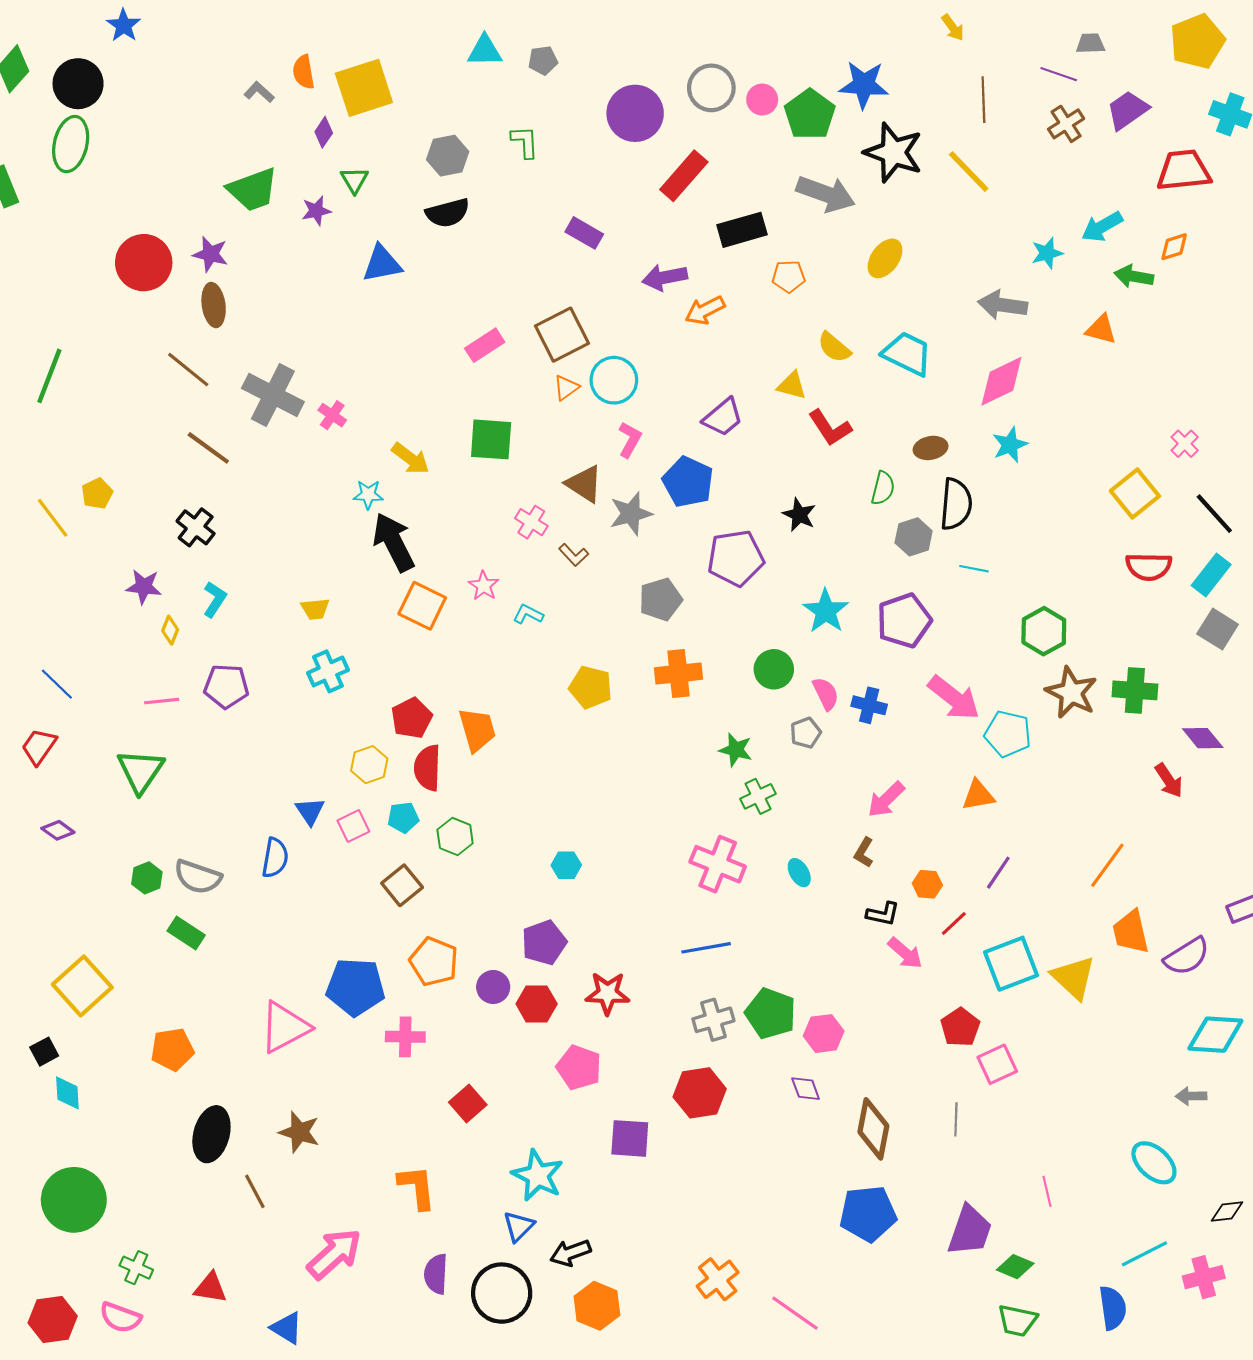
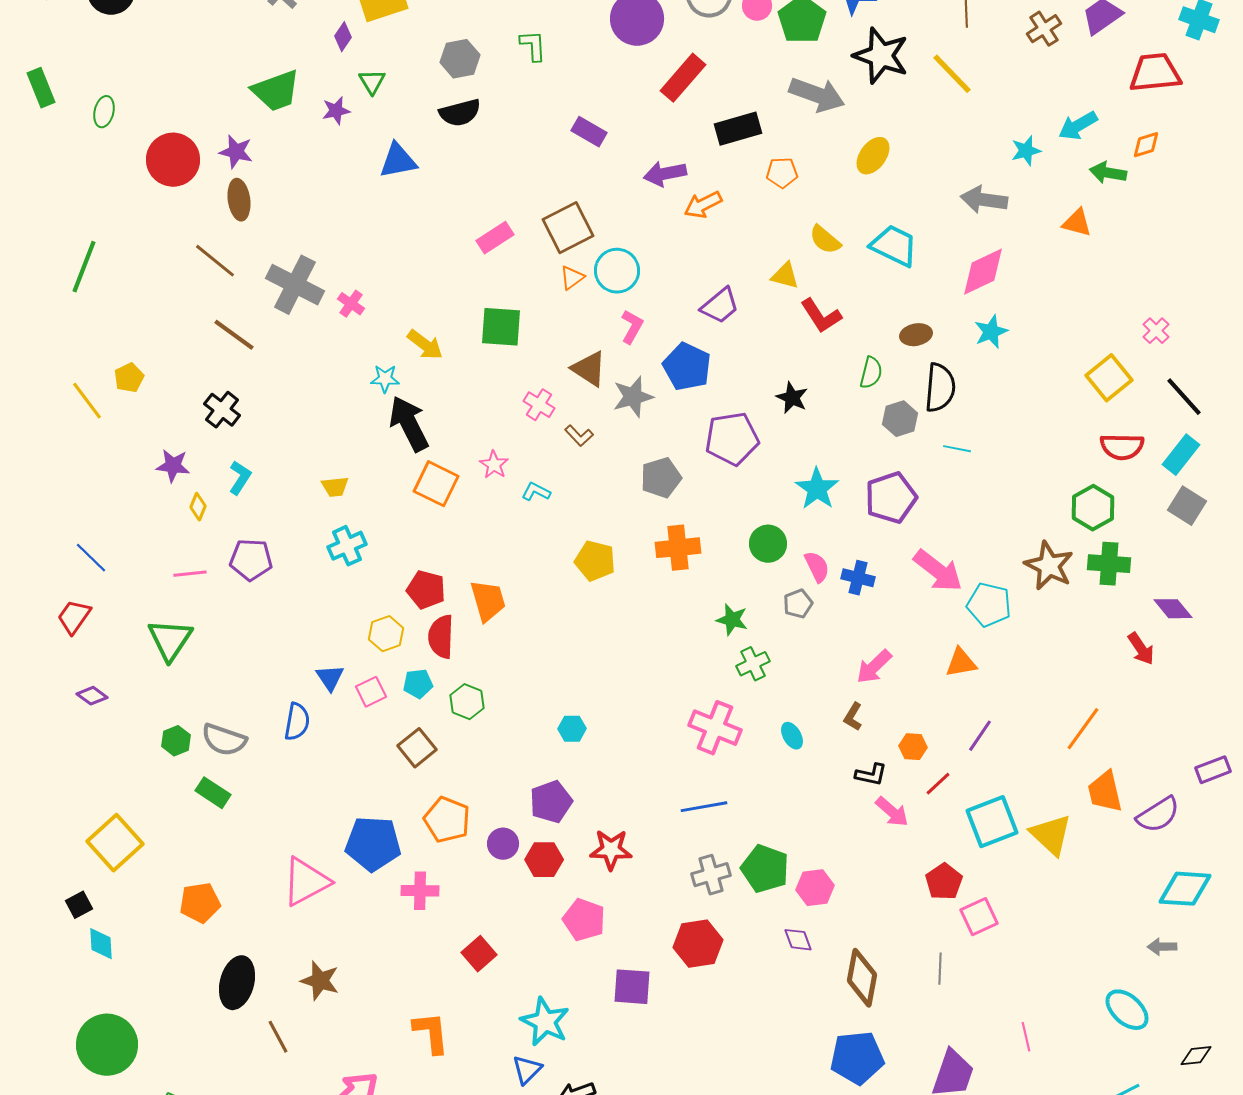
green ellipse: (71, 144) -> (104, 112), moved, size x0.6
green hexagon: (1044, 631) -> (1093, 508), moved
red pentagon: (412, 718) -> (426, 590), turned -30

